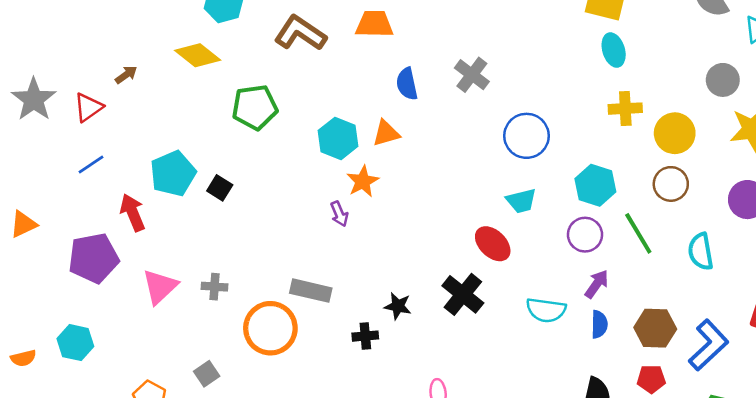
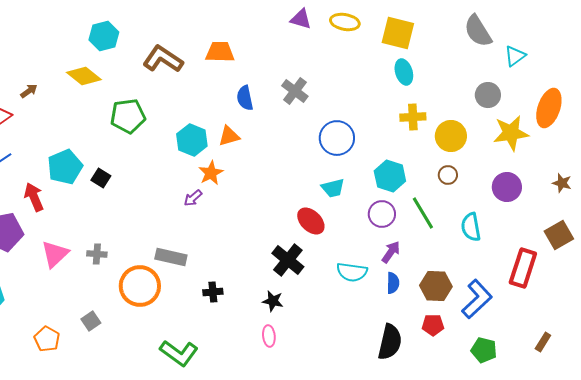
brown circle: (671, 184) -> (448, 175), size x0.7
purple arrow: (339, 214) -> (193, 198), turned 72
black star: (398, 306) -> (273, 301), moved

